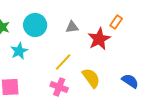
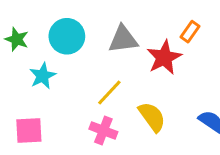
gray triangle: (72, 27) -> (123, 39), size x1.5

